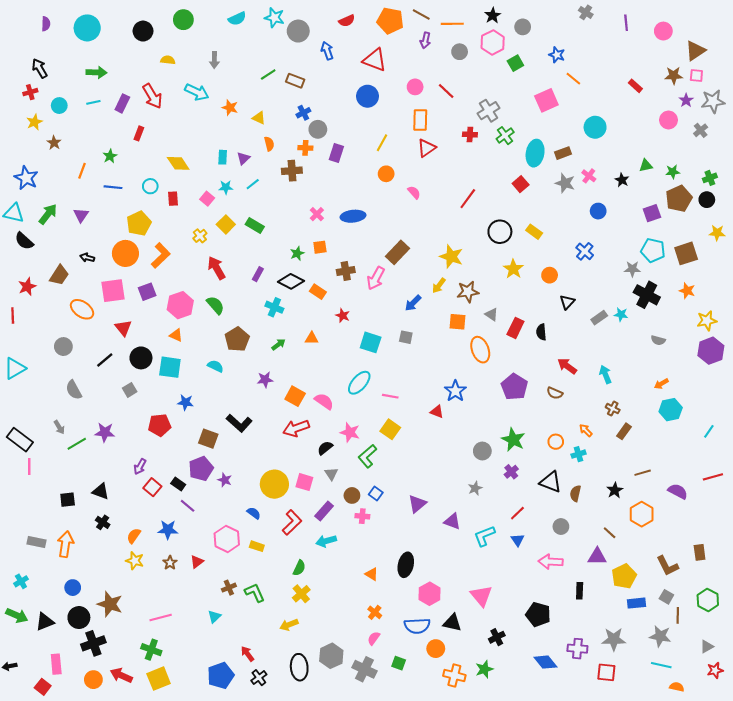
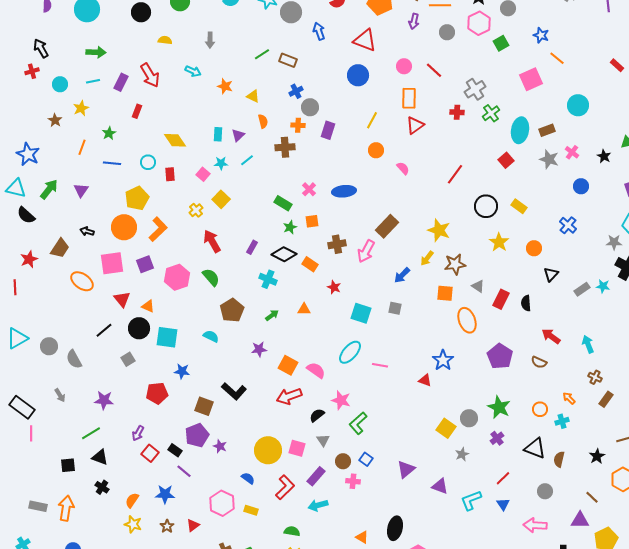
cyan arrow: (197, 92) -> (193, 71), size x0.7
yellow star: (34, 122) -> (81, 108), moved
green rectangle: (255, 226) -> (283, 203), moved
orange triangle: (176, 335) -> (148, 306), moved
gray circle: (63, 347) -> (49, 346), moved
yellow square: (390, 429) -> (446, 428), moved
green line: (77, 444) -> (91, 433), moved
green semicircle: (299, 568) -> (292, 531), turned -105

